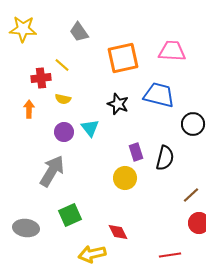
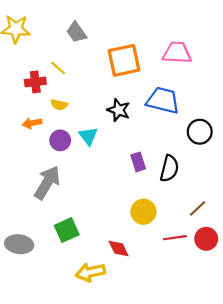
orange arrow: (29, 109) -> (32, 123), moved, turned -102
yellow circle: (125, 178) -> (143, 212), moved
red line: (170, 255) -> (175, 238), moved

